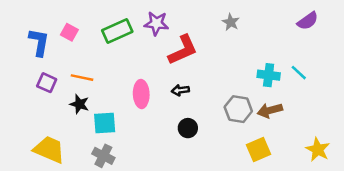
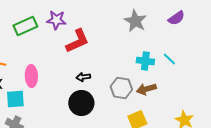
gray star: (231, 22) -> (135, 21), moved, size x1.6
black arrow: (180, 90) -> (83, 77), moved
pink ellipse: (141, 94) -> (31, 76), moved
black circle: (188, 128) -> (81, 103), size x1.6

